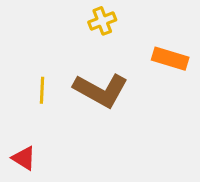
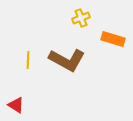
yellow cross: (102, 21) -> (81, 18), moved

